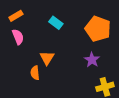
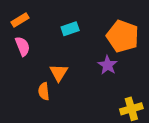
cyan rectangle: (56, 23) -> (70, 29), turned -56
purple star: (92, 60) -> (108, 65), moved

